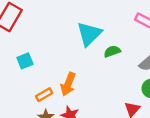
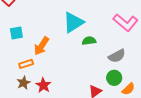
orange arrow: (68, 84) -> (41, 46), moved

